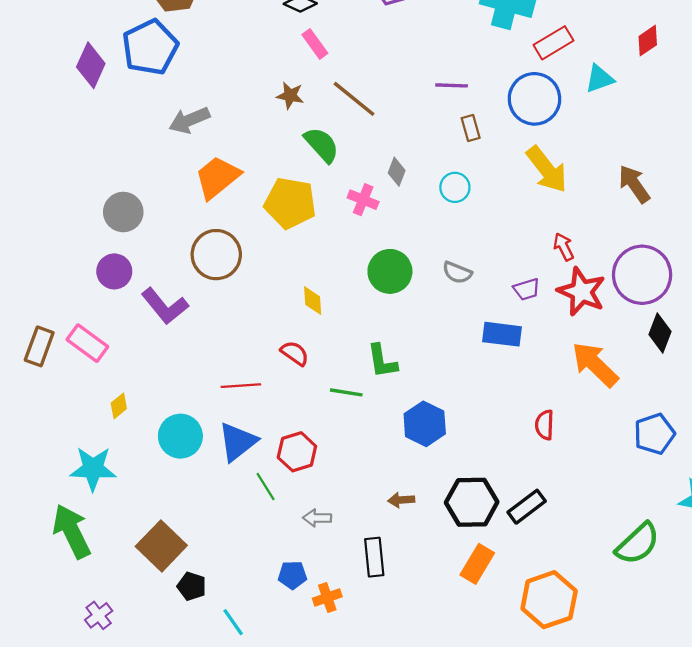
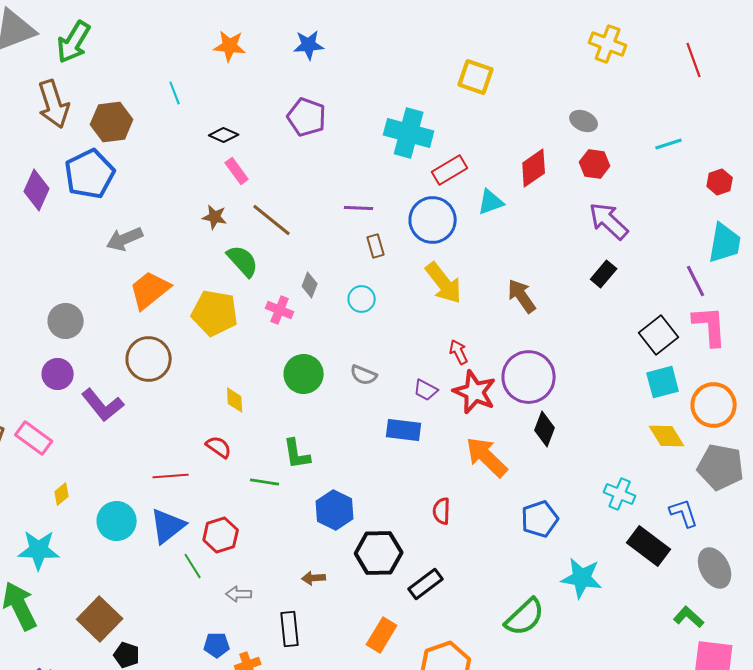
red diamond: (648, 41) -> (534, 168), size x1.4
purple trapezoid: (527, 289) -> (426, 390), turned 45
black hexagon: (472, 502) -> (379, 553), moved

